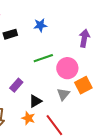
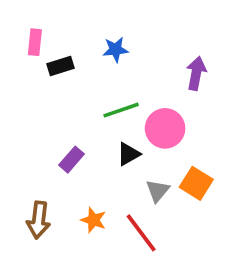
orange square: (83, 85) -> (196, 183), moved, turned -30
gray triangle: (63, 94) -> (158, 191), moved
black triangle: (35, 101) -> (128, 154), moved

